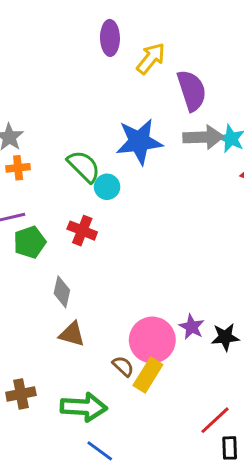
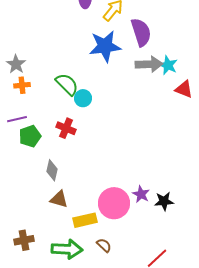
blue star: (139, 142) -> (105, 46), moved
brown semicircle: (123, 366) -> (104, 245), moved
yellow rectangle: (148, 375) -> (85, 220), moved, turned 45

